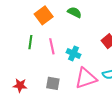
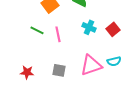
green line: (30, 42) -> (37, 30), turned -72
cyan cross: (73, 53) -> (89, 27), moved

